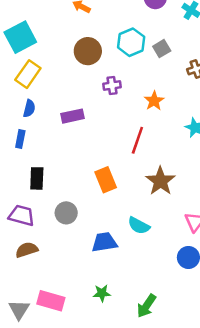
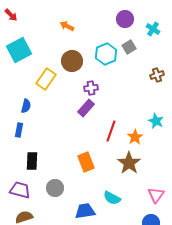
gray square: (162, 49) -> (129, 47), moved
yellow rectangle: (28, 74) -> (46, 79), moved
orange star: (154, 101) -> (135, 137), moved
purple rectangle: (73, 116) -> (86, 108), moved, turned -36

